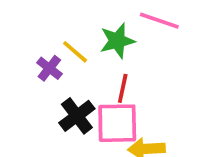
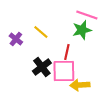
green star: (117, 41) -> (82, 30), moved
purple cross: (49, 68) -> (16, 39), moved

